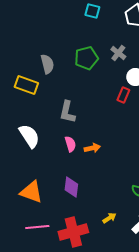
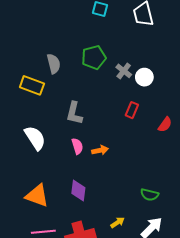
gray cross: (118, 53) -> (124, 71), moved
red rectangle: (123, 95) -> (132, 110), moved

